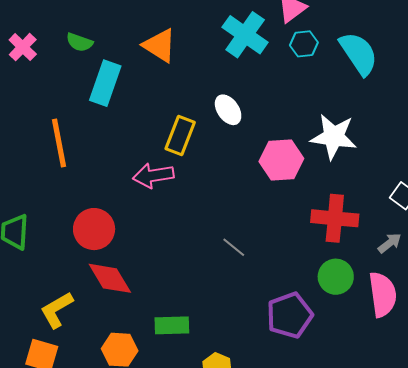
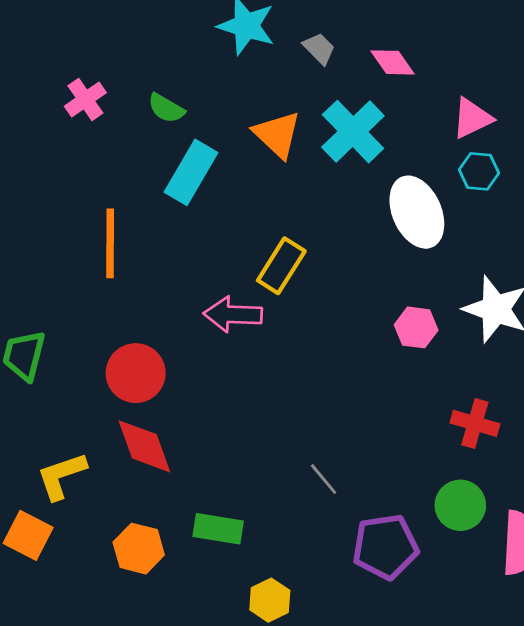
cyan cross: (245, 35) -> (353, 132), moved
white ellipse: (228, 110) -> (417, 212), moved, size x1.6
pink hexagon: (281, 160) -> (416, 327), size x0.7
red cross: (335, 218) -> (475, 423), size x0.7
gray line: (234, 247) -> (324, 479), moved

